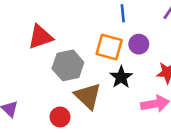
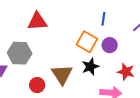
gray hexagon: (68, 65) -> (20, 53), moved

